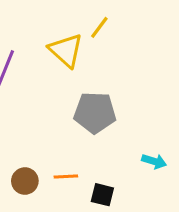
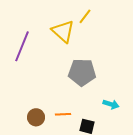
cyan arrow: (154, 161) -> (111, 104), moved

